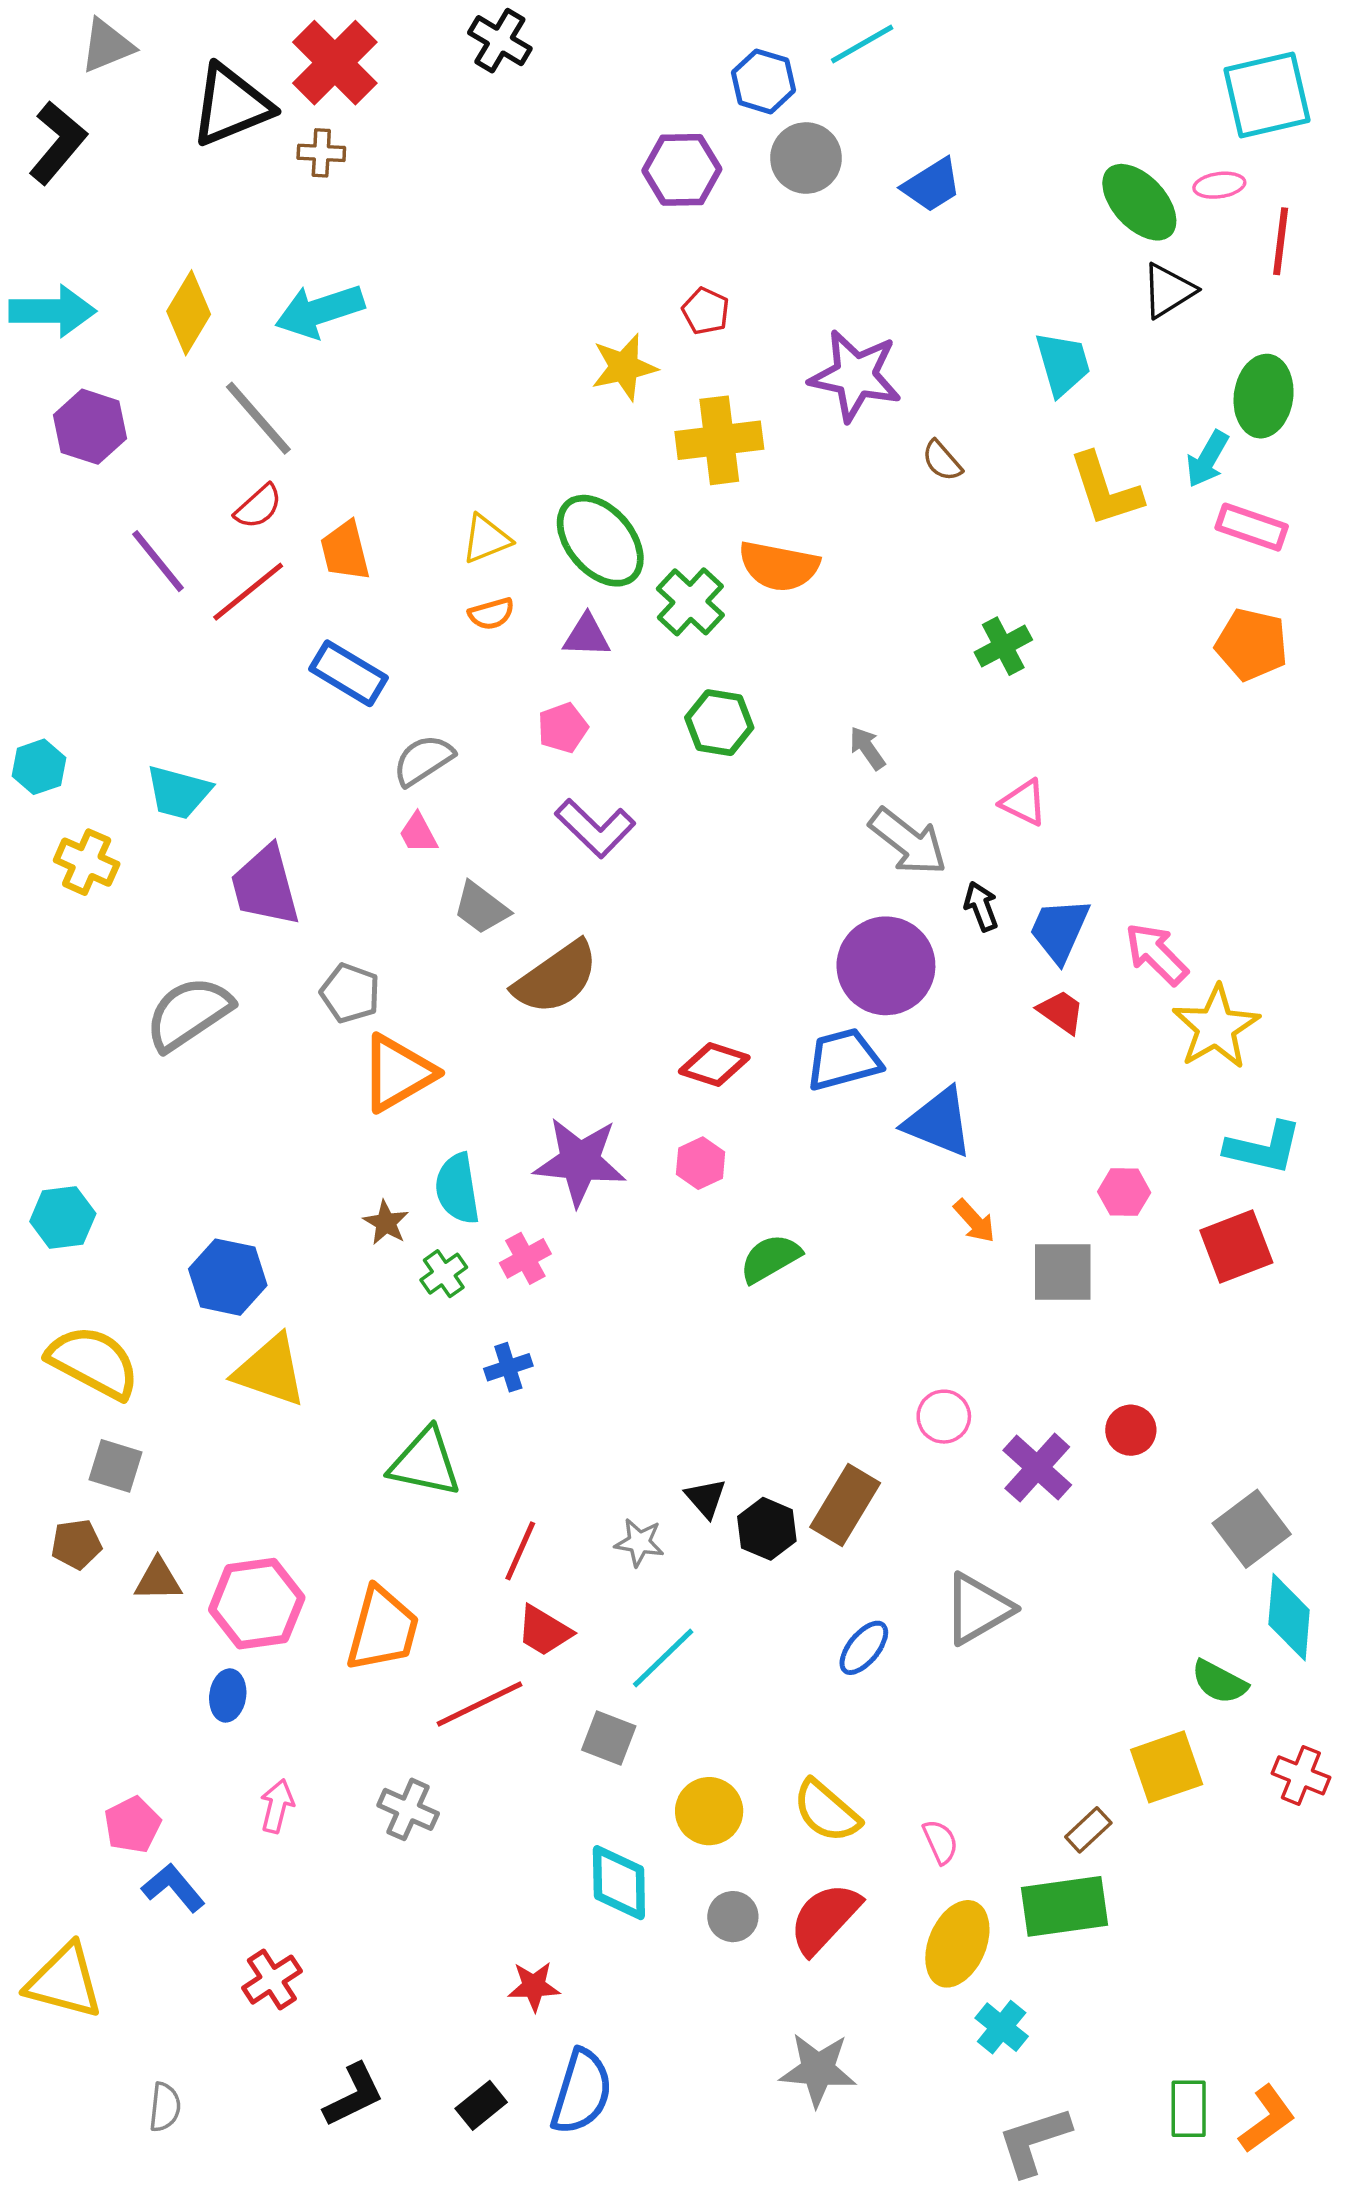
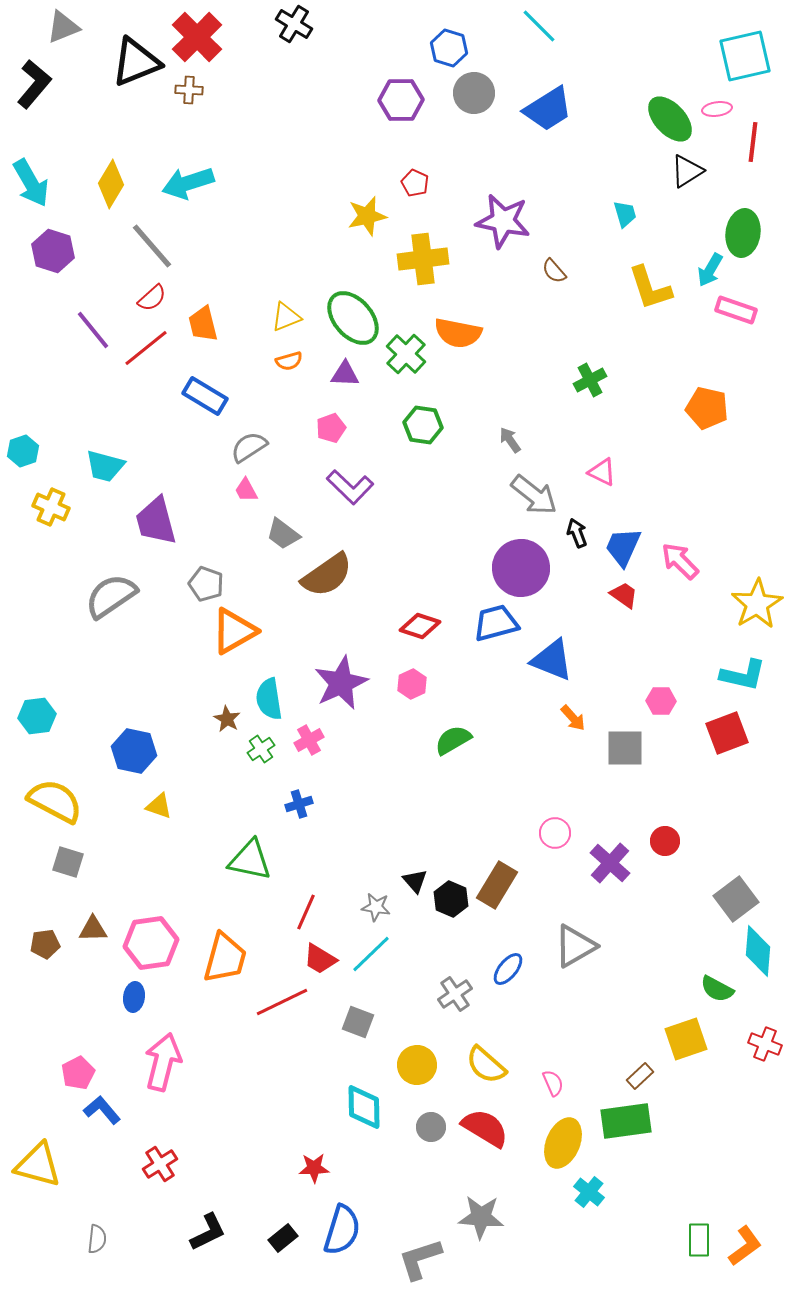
cyan line: (862, 44) -> (539, 26), moved, turned 75
blue trapezoid: (932, 185) -> (548, 109), size x1.4
cyan arrow: (53, 311) -> (31, 183), turned 60
cyan trapezoid: (1063, 364) -> (625, 214), size x0.7
orange pentagon: (1252, 644) -> (707, 408), moved
yellow star: (1216, 1027) -> (757, 604), moved
purple star: (580, 1161) -> (341, 683), turned -30
yellow triangle: (270, 1371) -> (159, 806), size x0.6
brown pentagon: (76, 1544) -> (45, 944), moved
cyan line: (663, 1658) -> (371, 954), moved
pink arrow: (277, 1806) -> (163, 1062), size x1.8
gray cross: (408, 1809) -> (455, 994), moved, turned 32
red semicircle: (825, 1918) -> (485, 1128), turned 78
gray L-shape: (1034, 2141) -> (420, 1259), moved

